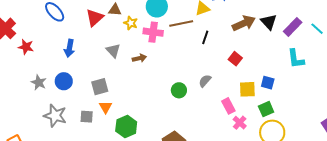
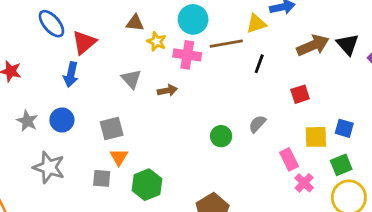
red triangle: (95, 18) -> (84, 42), moved
red square: (235, 59) -> (300, 94), turned 32
gray square: (87, 117) -> (102, 178), moved

